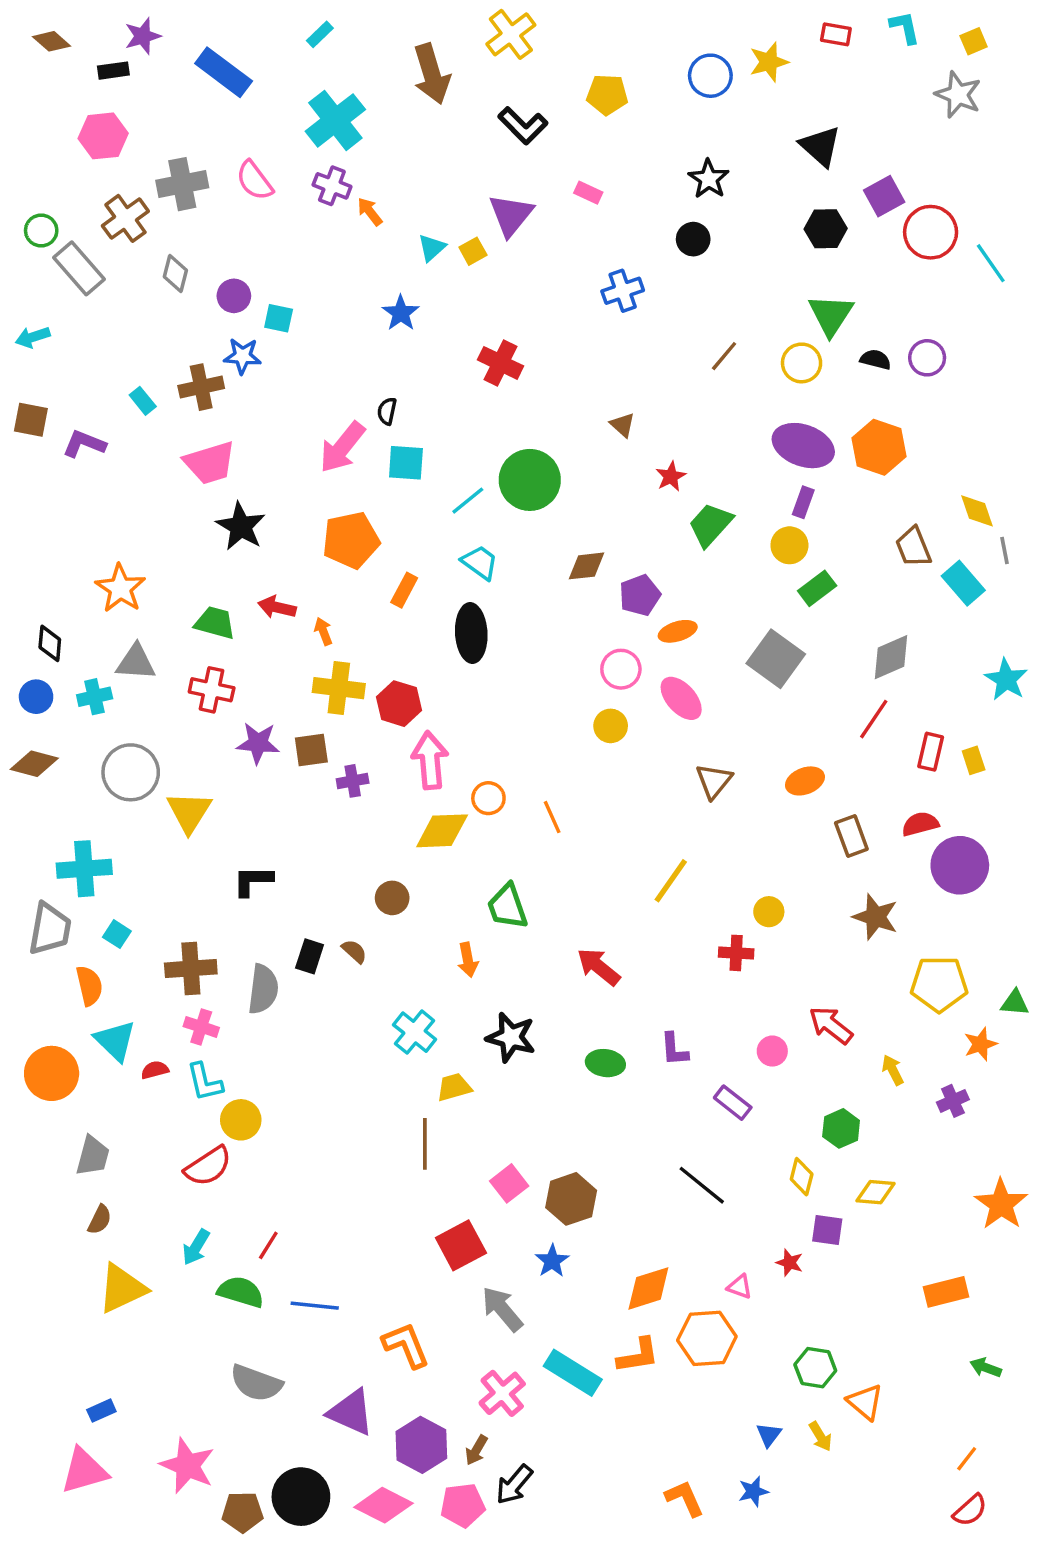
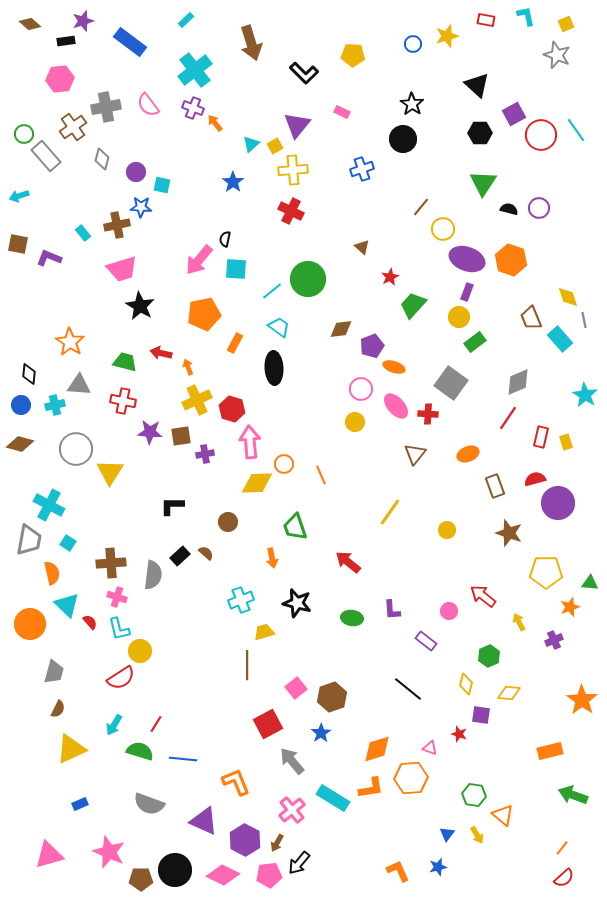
yellow cross: (511, 34) -> (293, 170), moved, turned 32
blue circle: (710, 76) -> (413, 44), size x0.7
black circle: (693, 239) -> (403, 139), size x1.4
cyan line: (991, 263) -> (576, 130), moved
yellow circle: (802, 363) -> (443, 229), moved
orange ellipse: (678, 631) -> (394, 367), turned 35
yellow cross: (339, 688) -> (197, 400), turned -32
cyan cross: (84, 869) -> (49, 505), turned 32
black L-shape: (253, 881) -> (172, 506), moved
red cross: (736, 953) -> (428, 414), moved
black rectangle: (310, 956) -> (180, 556), turned 30
cyan cross: (414, 1032) -> (241, 600), turned 30
red semicircle: (155, 1070) -> (90, 622), turned 63
green arrow: (986, 1368) -> (573, 795), size x1.6
blue rectangle: (101, 1411) -> (80, 804), moved

